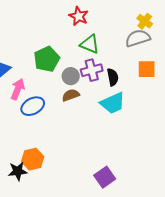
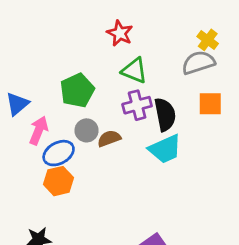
gray circle: (71, 76) -> (87, 130), moved
black semicircle: (113, 77) -> (165, 114), size x1.4
orange hexagon: (33, 159) -> (59, 181), moved

